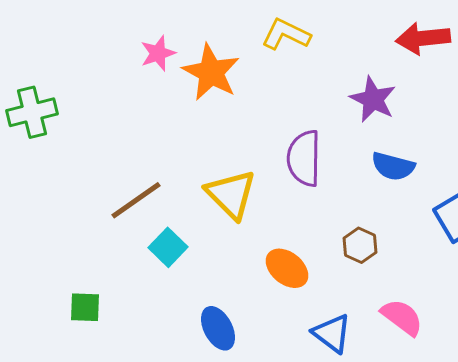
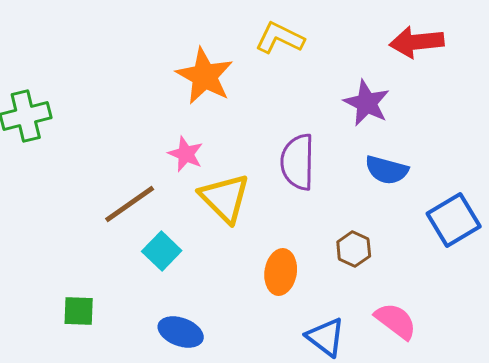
pink star: (158, 53) -> (186, 154), moved, turned -30
orange ellipse: (287, 268) -> (281, 272), turned 60
blue ellipse: (218, 328) -> (181, 332), moved, turned -42

